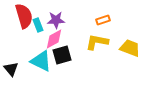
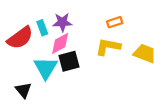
red semicircle: (24, 16) -> (20, 38), moved, turned 70
cyan triangle: (41, 61) -> (46, 68), turned 35
black triangle: (11, 69) -> (23, 90), moved

